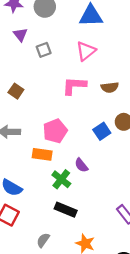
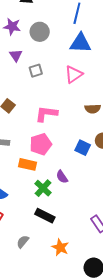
pink L-shape: (74, 86) -> (46, 114), moved
blue square: (102, 131) -> (83, 148), turned -35

